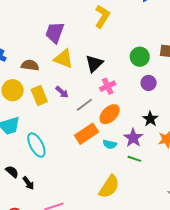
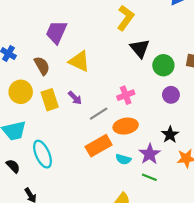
purple trapezoid: (55, 32) -> (56, 32), moved
black triangle: (94, 64) -> (140, 48), moved, turned -30
brown semicircle: (30, 65) -> (42, 66), turned 48
orange ellipse: (110, 114) -> (126, 126), turned 30
black semicircle: (12, 172) -> (13, 166), moved

